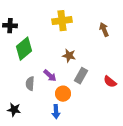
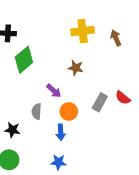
yellow cross: (62, 21) -> (83, 31), moved
gray rectangle: (81, 76) -> (100, 102), moved
gray semicircle: (30, 84) -> (37, 112), moved

